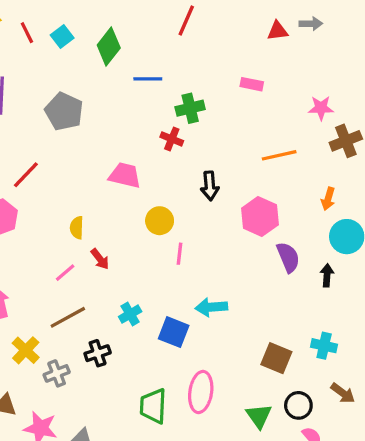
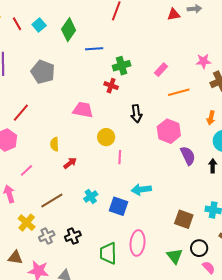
pink rectangle: (252, 84) -> (161, 70), moved, turned -56
red arrow: (100, 259) -> (70, 163), turned -88
pink line: (65, 273) -> (26, 170), moved
black cross: (98, 353) -> (73, 236), moved

